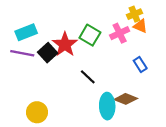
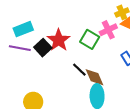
green square: (90, 35) -> (90, 39), moved
brown diamond: (126, 99) -> (95, 77), moved, turned 45

